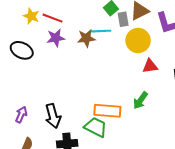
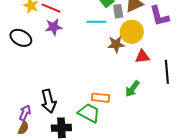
brown star: (86, 38) -> (116, 44), moved
orange rectangle: (107, 111) -> (101, 98), size x0.7
purple arrow: (21, 115) -> (25, 113), moved

